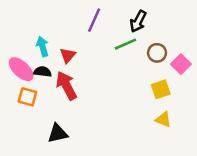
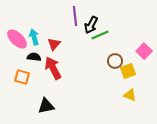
purple line: (94, 20) -> (75, 16), turned -30
black arrow: (138, 21) -> (91, 25), moved
brown circle: (157, 53) -> (115, 61), moved
pink ellipse: (21, 69) -> (17, 39), moved

